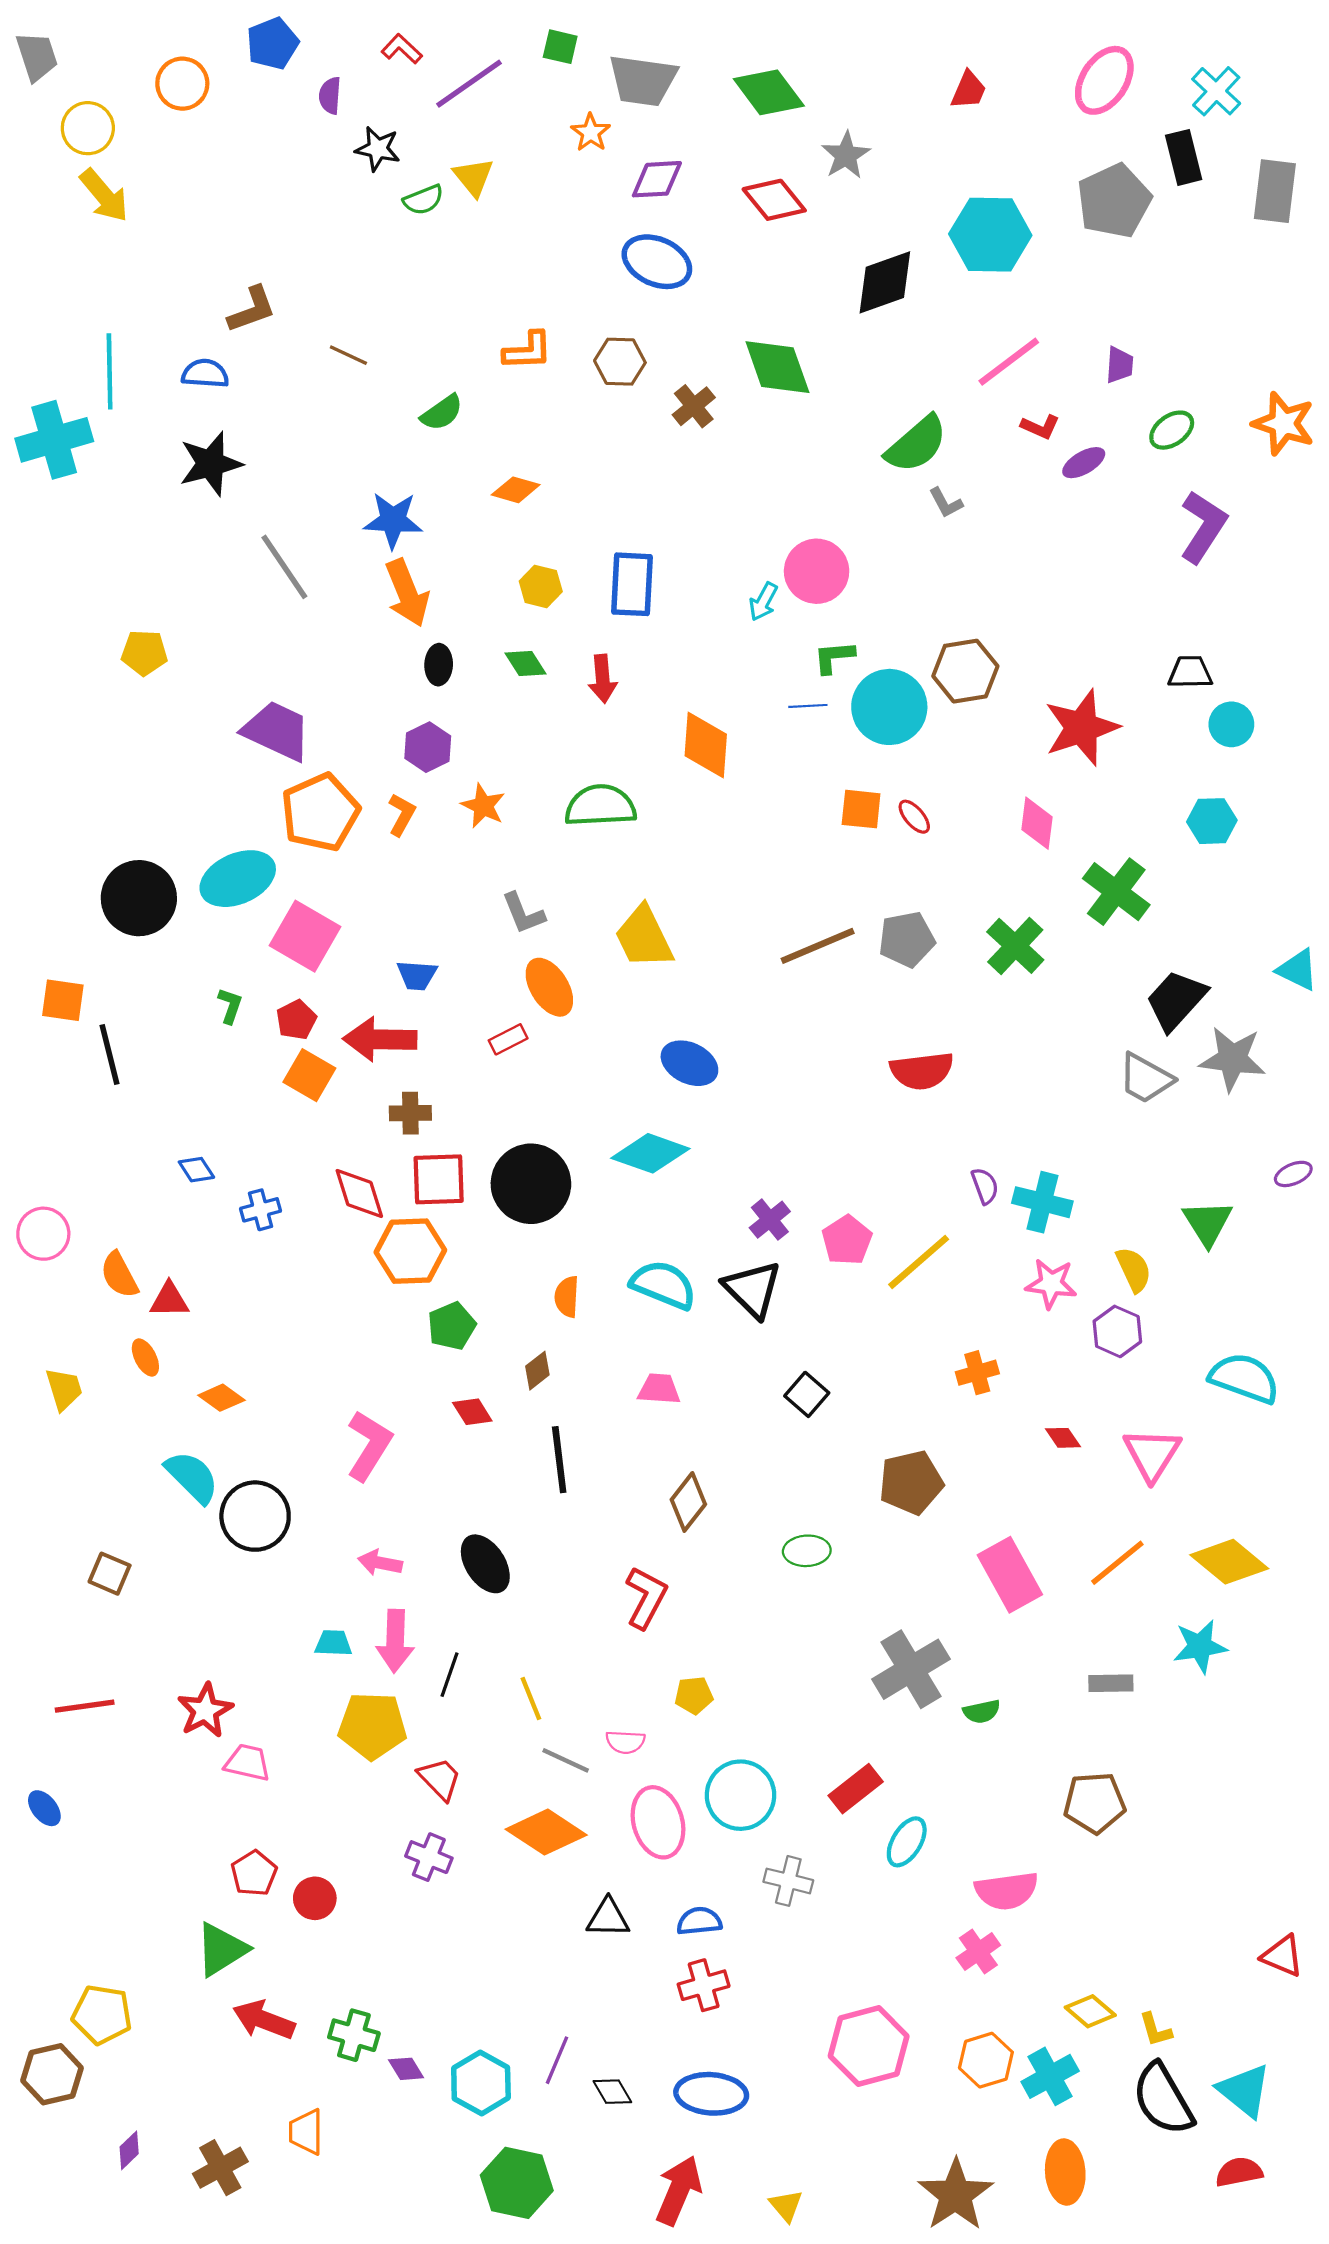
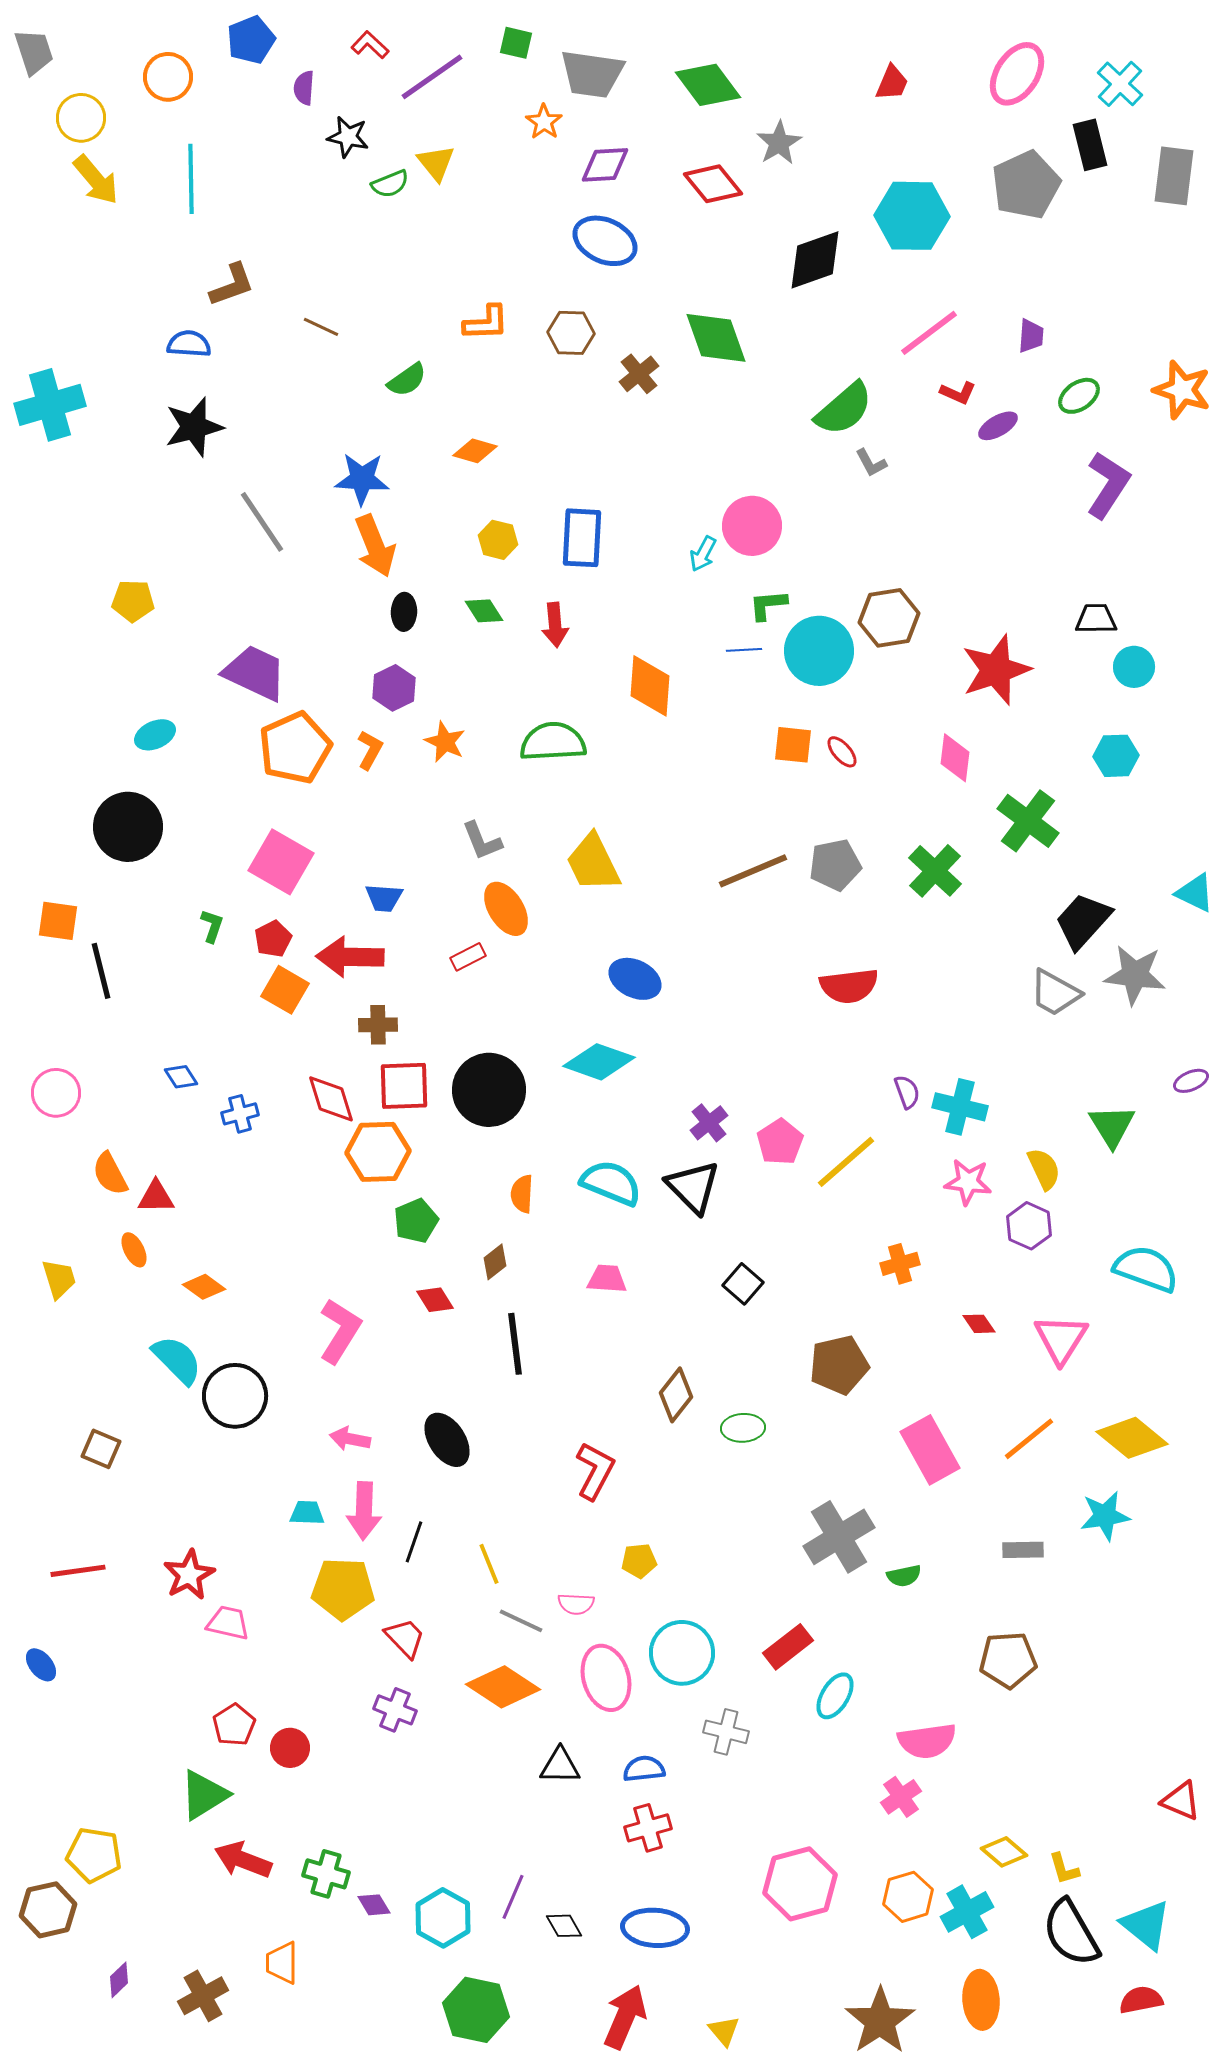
cyan line: (110, 371) -> (191, 179), moved
cyan ellipse: (238, 879) -> (155, 735), moved, size x0.6
pink circle: (43, 1234) -> (56, 1093), moved
brown diamond: (688, 1502) -> (676, 1395), moved

